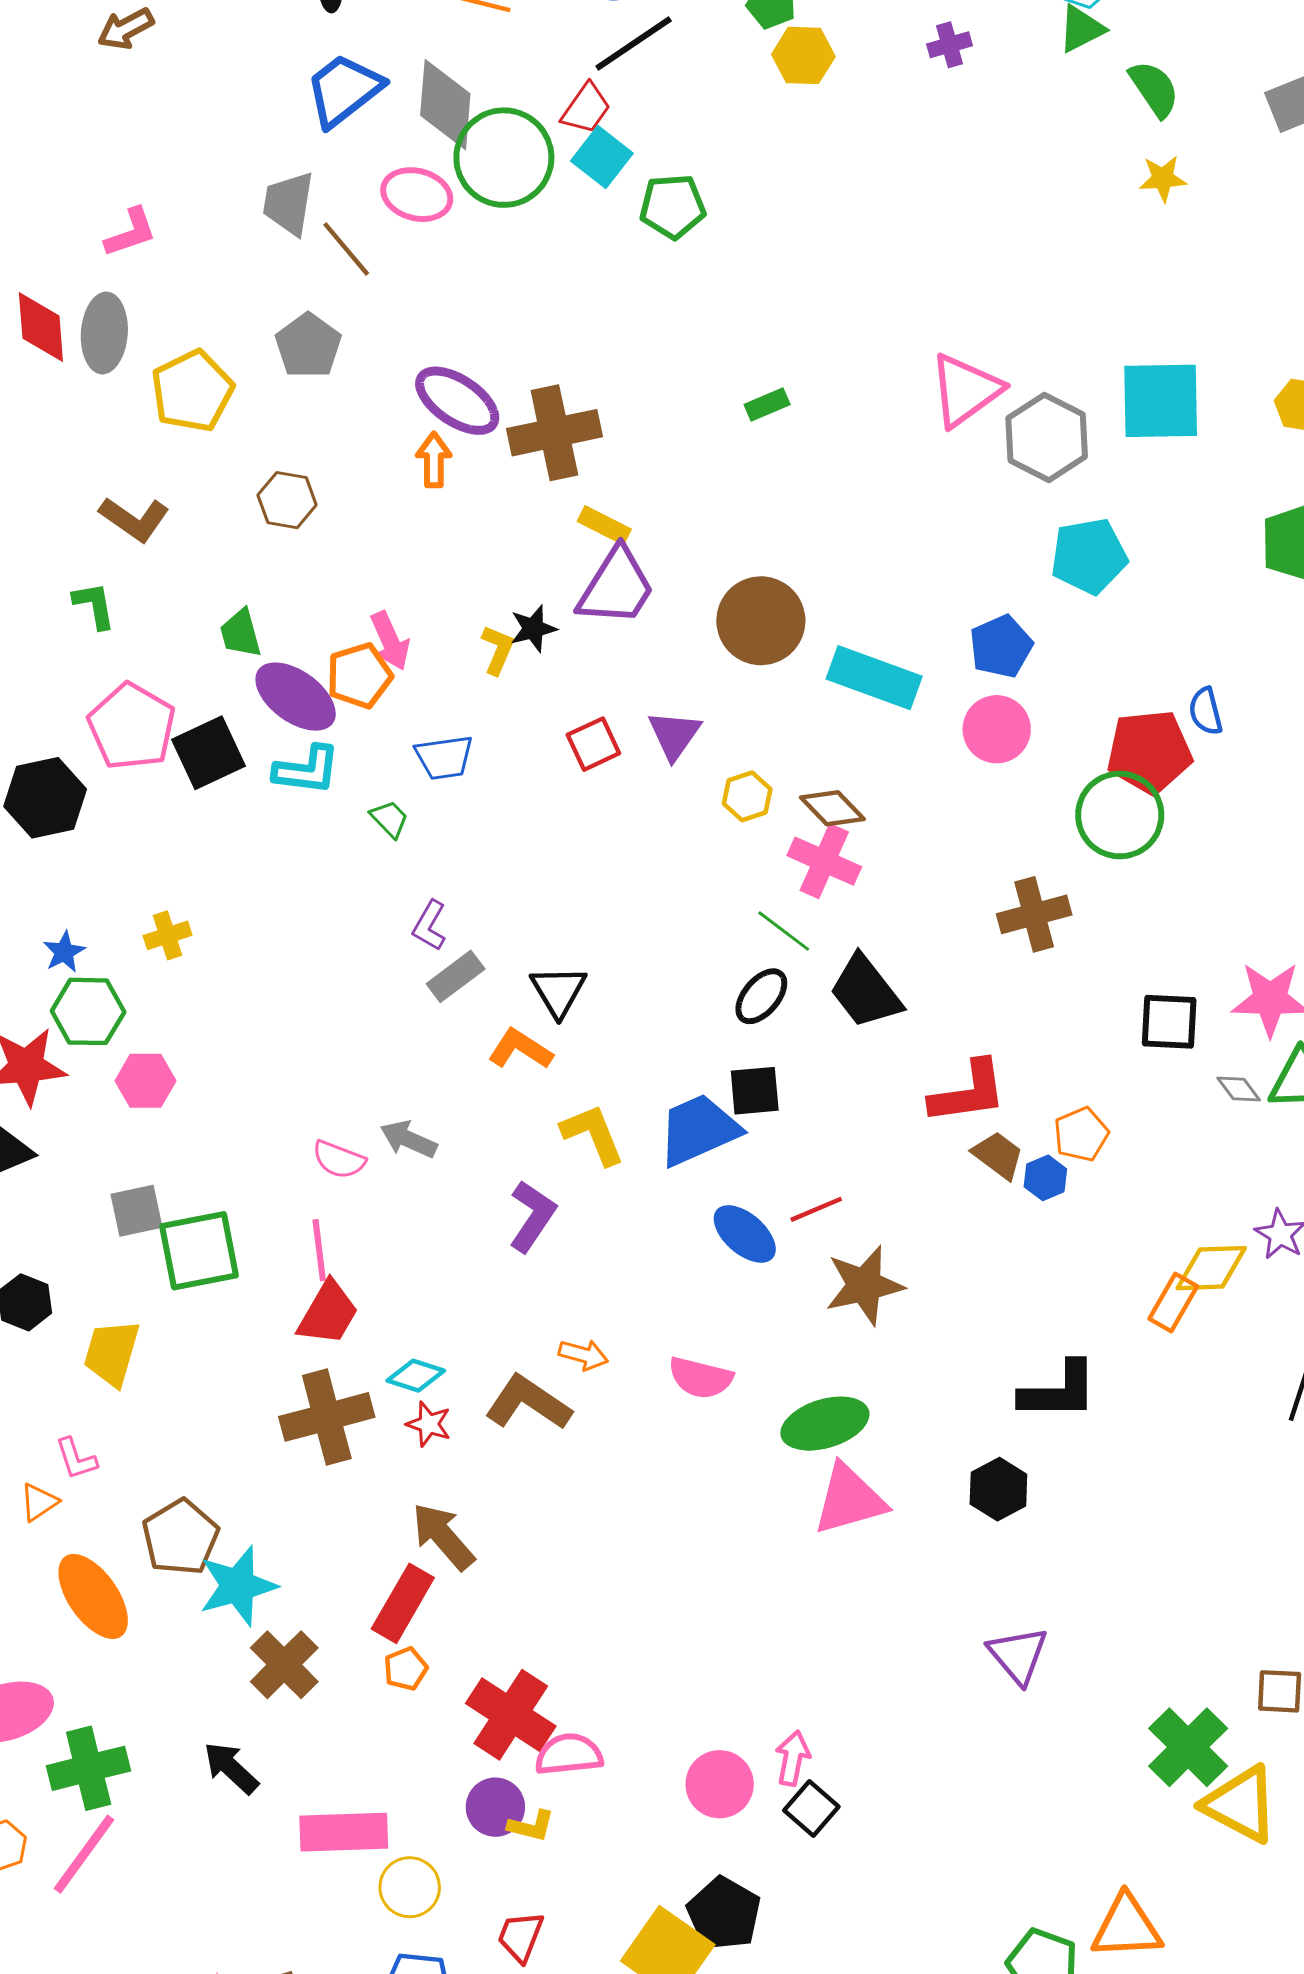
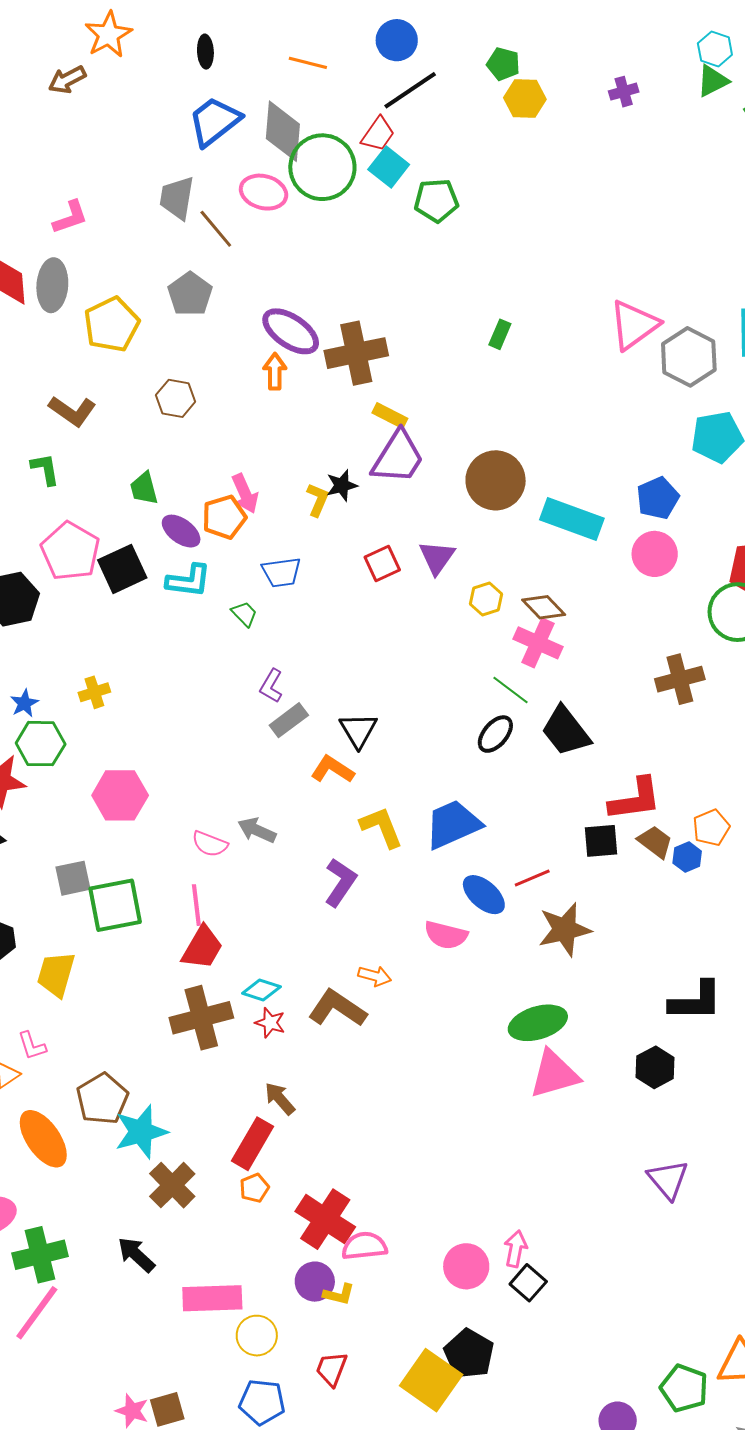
green rectangle: (767, 405) -> (500, 334), turned -44
purple ellipse: (296, 697) -> (181, 531), size x0.7
pink hexagon: (146, 1081) -> (120, 795), moved, size x1.4
black square: (755, 1091) -> (601, 841), moved
pink semicircle: (701, 1378) -> (446, 935), moved
brown arrow: (443, 1536) -> (280, 1099), size x0.7

